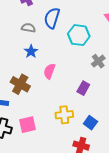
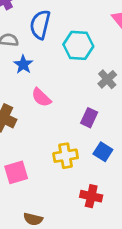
blue star: (31, 51) -> (23, 64), moved
pink semicircle: (49, 71) -> (41, 97), turned -63
blue square: (90, 123) -> (103, 152), moved

